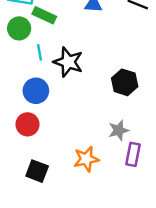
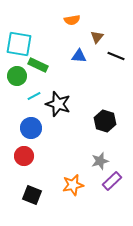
cyan line: (39, 52) -> (34, 96), turned 72
purple rectangle: (133, 154) -> (112, 181), turned 36

